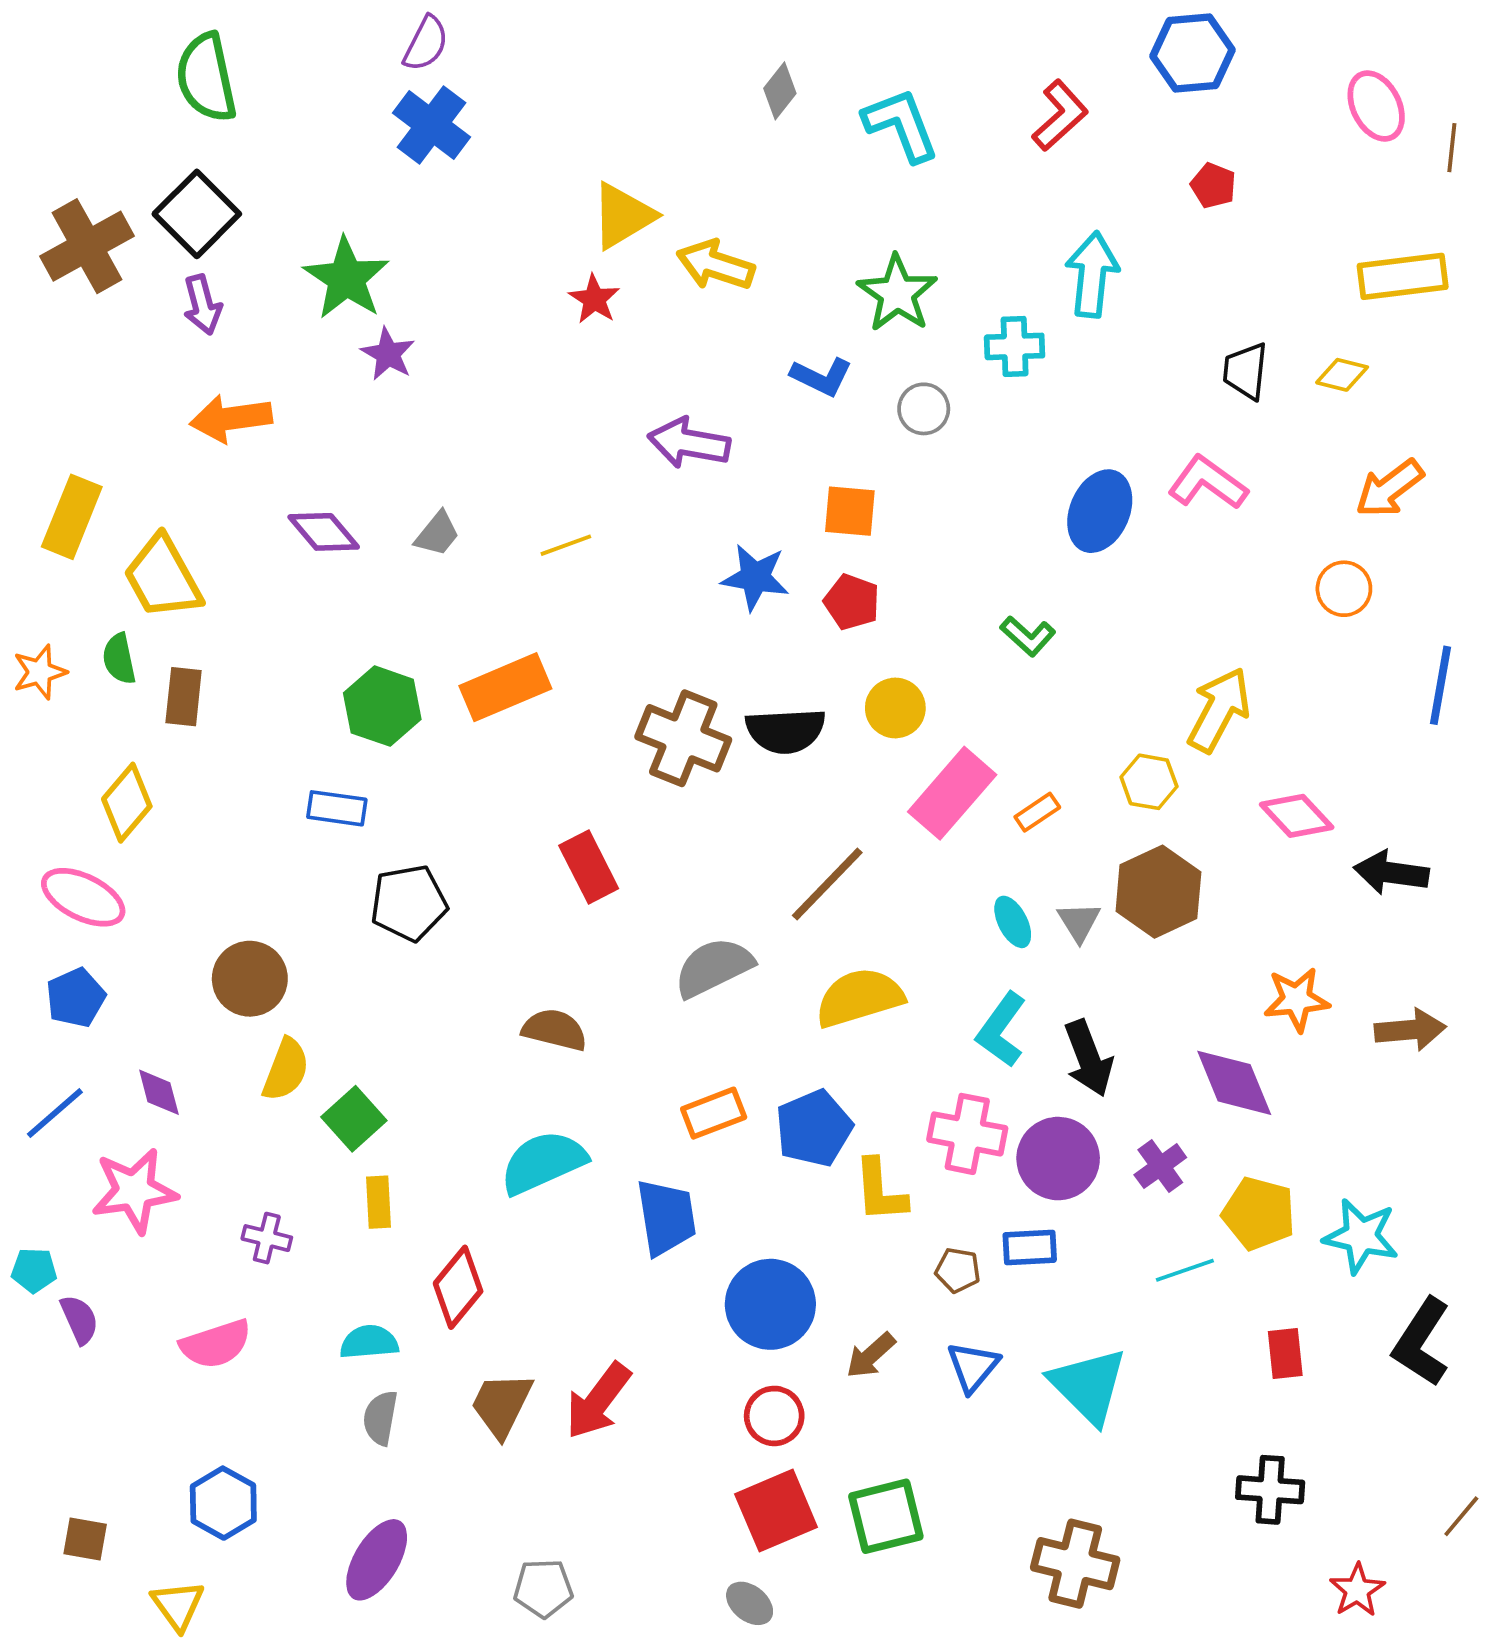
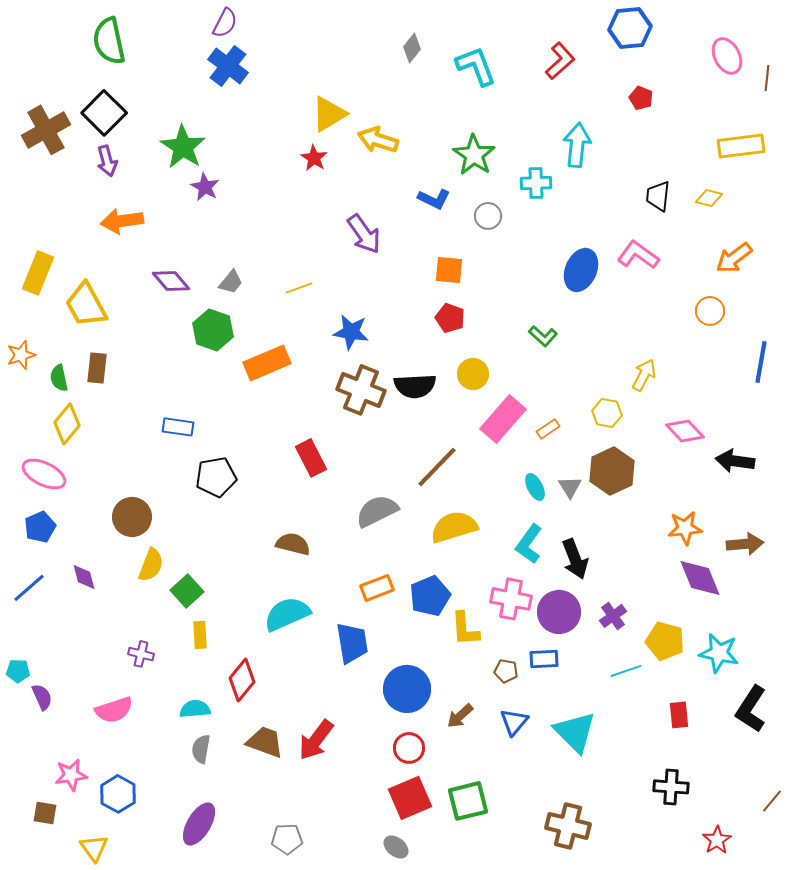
purple arrow: (689, 443) -> (364, 234), turned -135
blue star: (755, 577) -> (351, 332), moved
green semicircle: (119, 659) -> (59, 378), moved
green hexagon: (382, 706) -> (213, 330), moved
yellow arrow: (1219, 710) -> (644, 375), size x0.7
purple diamond: (1234, 1083) -> (700, 578), moved
pink star: (134, 1191) -> (71, 775), moved, size x0.7
brown trapezoid: (502, 1405) -> (265, 742), turned 84

